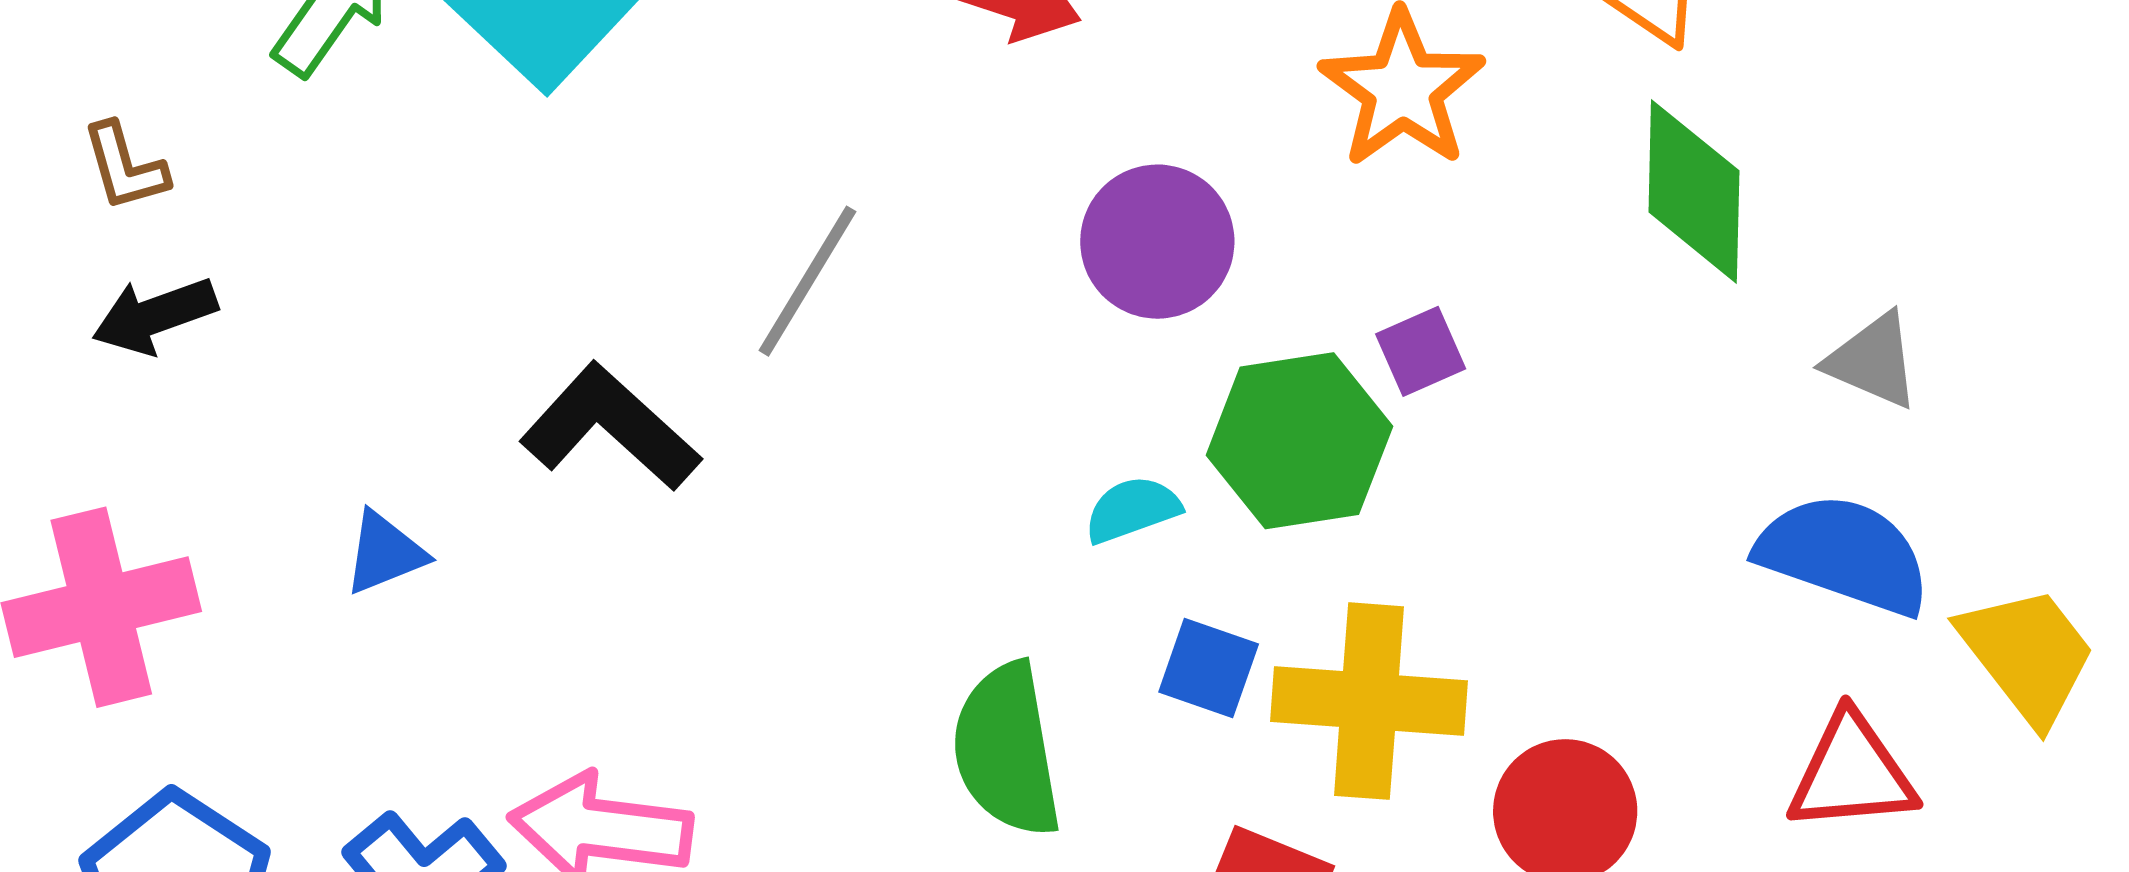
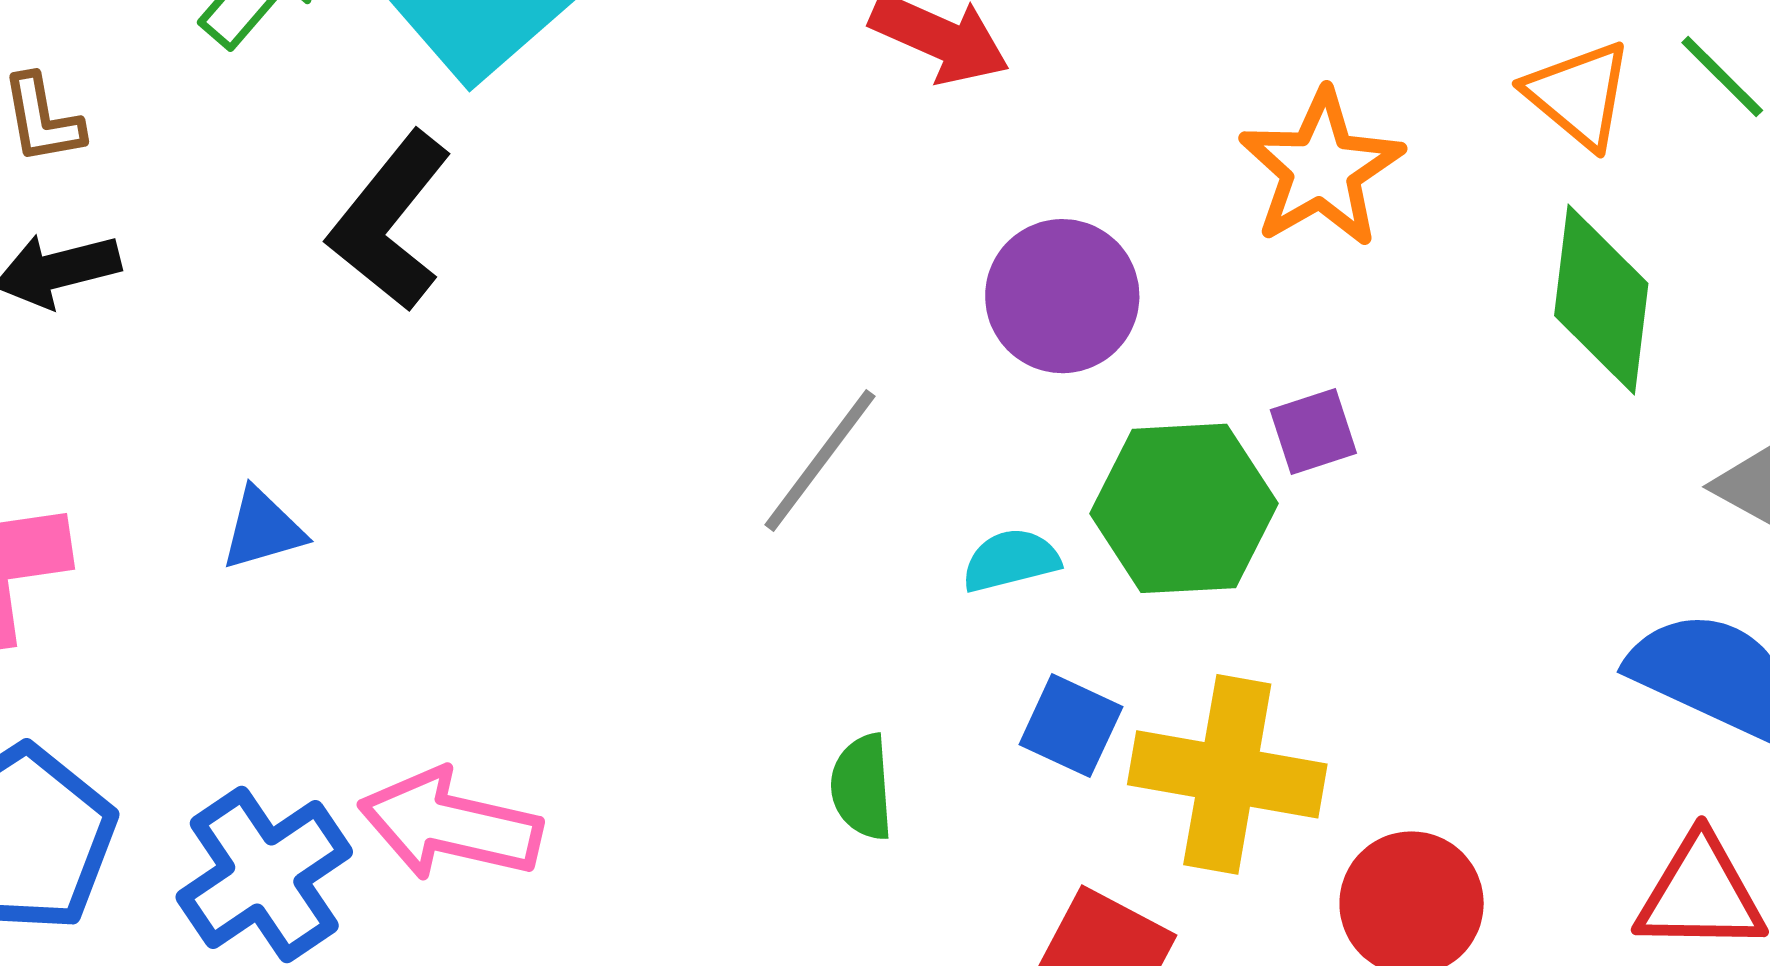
gray line: (808, 281) -> (820, 461), moved
black L-shape: (610, 427) -> (390, 221), moved, turned -99
green semicircle: (1007, 750) -> (862, 787), size x0.6

